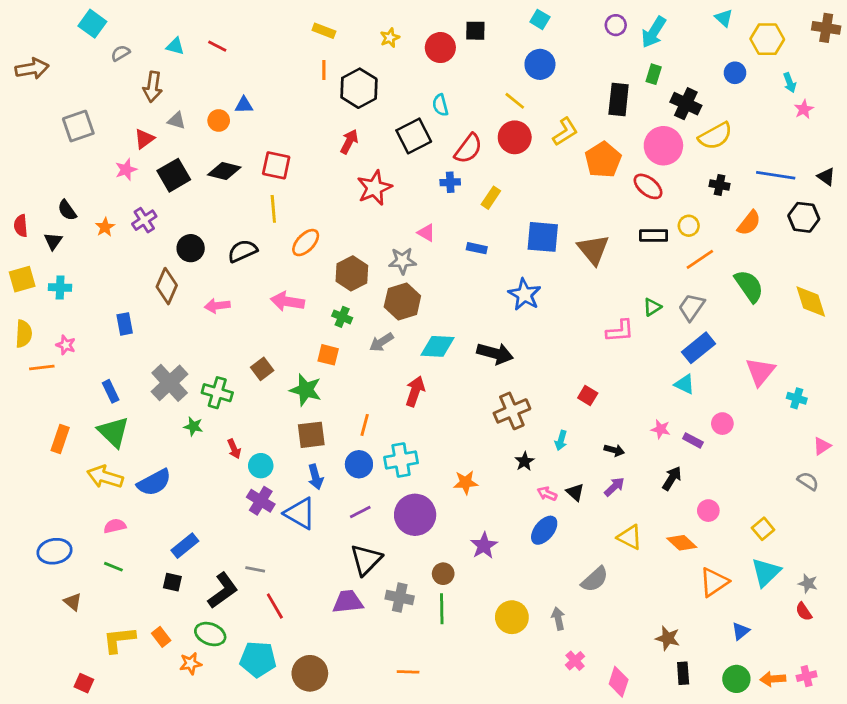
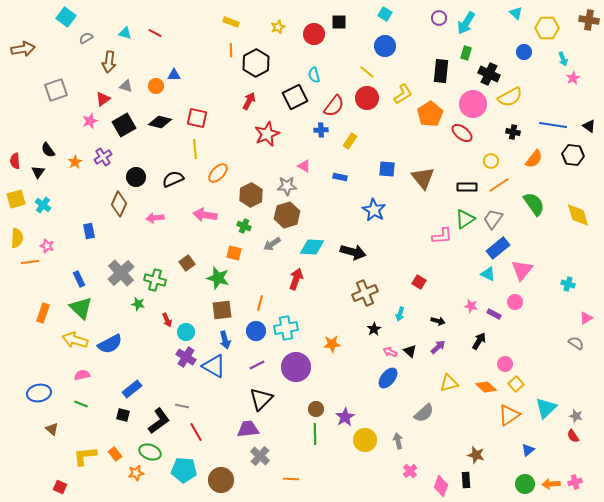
black rectangle: (654, 236) -> (467, 187), moved
blue square: (543, 237) -> (387, 169), size x0.7
cyan cross: (60, 287) -> (43, 205), turned 35
green triangle: (652, 307) -> (465, 219), size x1.5
pink triangle: (760, 372) -> (522, 270), moved
yellow square: (763, 529) -> (516, 384), moved
yellow triangle: (630, 537) -> (449, 383), turned -42
purple star: (484, 546) -> (345, 417), moved
gray cross: (400, 598) -> (260, 456), moved, turned 30
black rectangle: (683, 673) -> (466, 480), moved

